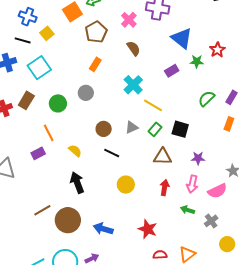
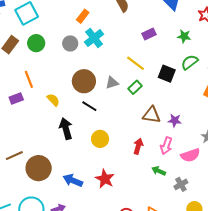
green star: (197, 62) -> (184, 36), moved
purple rectangle: (172, 71) -> (149, 34), moved
cyan cross: (133, 85) -> (94, 38), moved
green circle: (58, 103) -> (36, 43), moved
brown circle: (104, 129) -> (84, 81), size x1.5
black square: (180, 129) -> (167, 74), moved
brown triangle: (163, 157) -> (152, 115), moved
black arrow: (77, 183) -> (66, 129), moved
red star: (148, 229) -> (105, 179), moved

